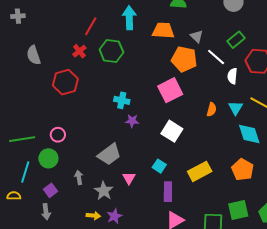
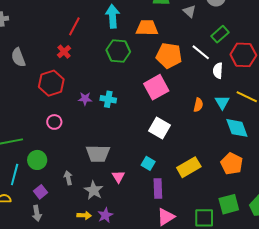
gray triangle: (197, 36) -> (189, 11), moved
green hexagon: (111, 51) -> (118, 51), moved
purple star: (132, 121) -> (85, 99), moved
pink circle: (58, 135) -> (54, 122), moved
gray trapezoid: (109, 154) -> (98, 154), turned 40

